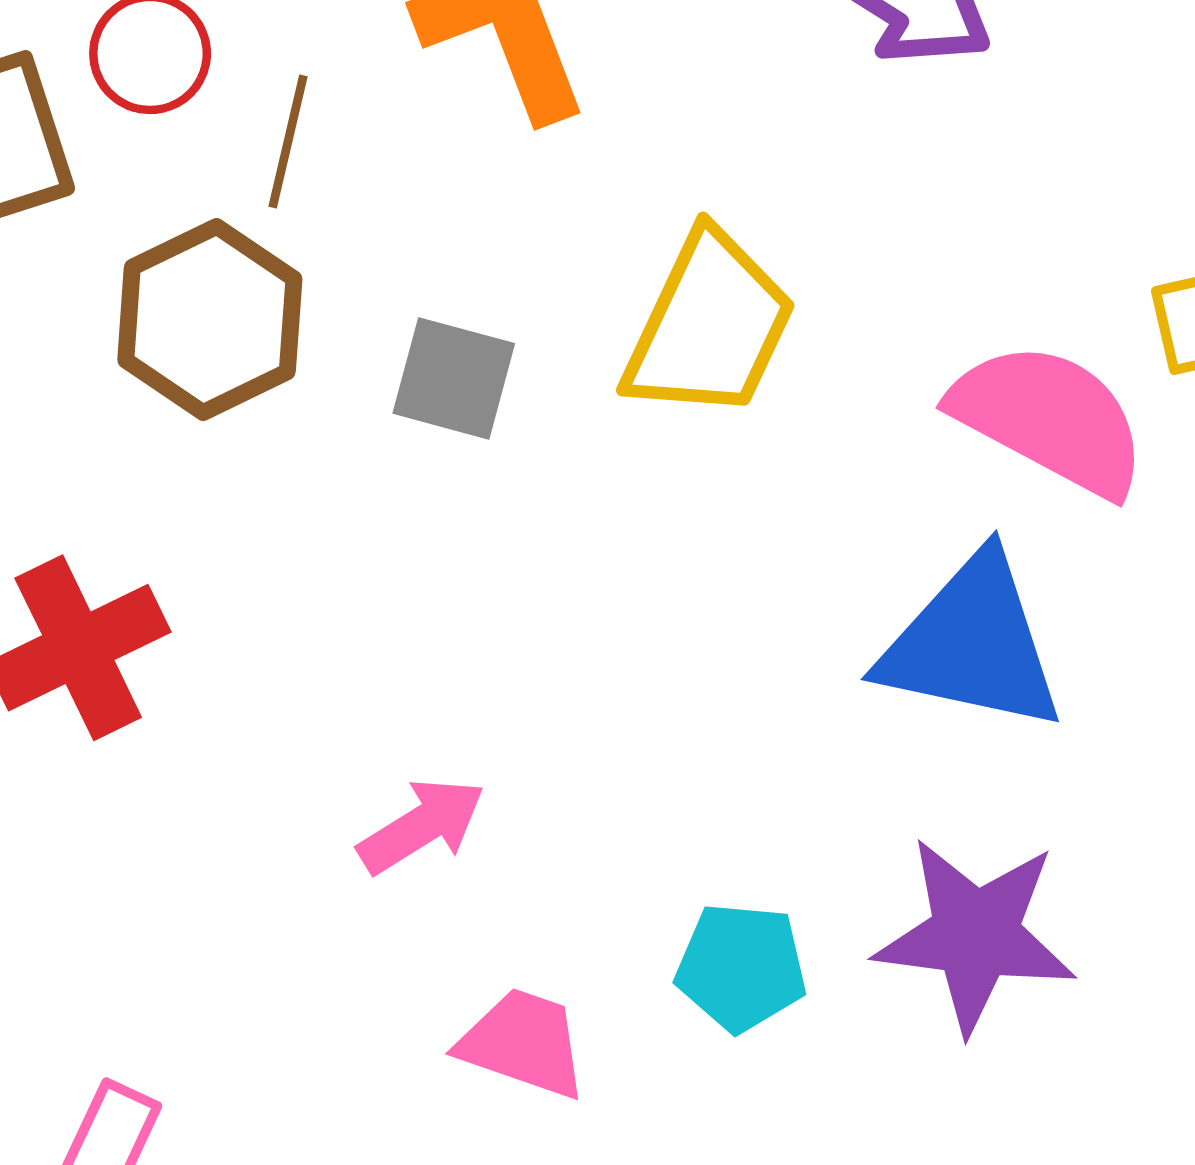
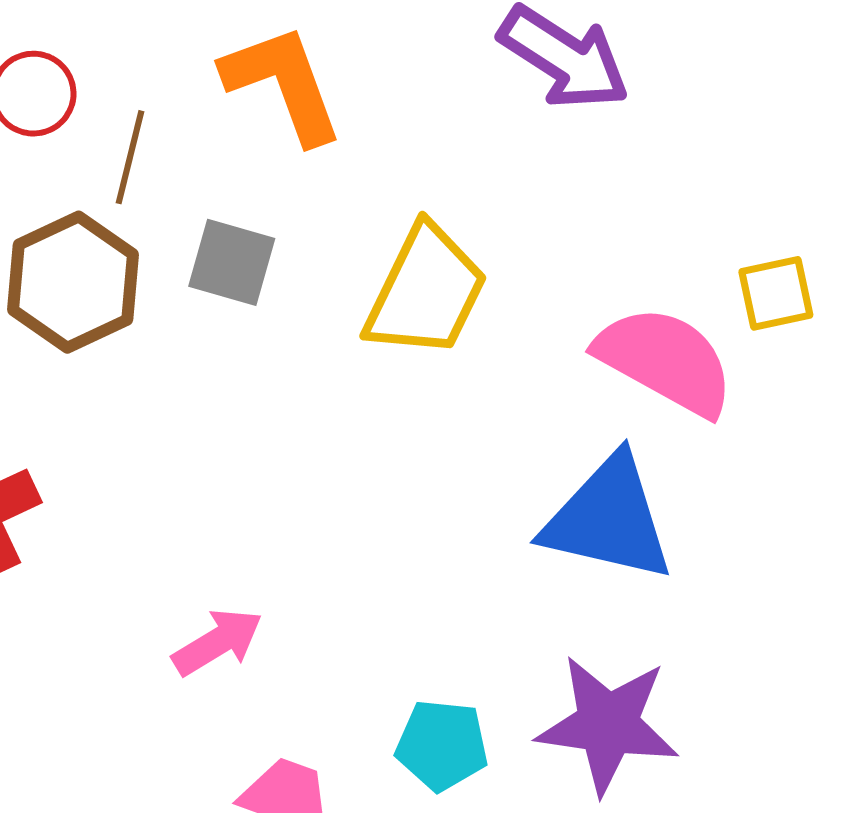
gray square: (454, 378) -> (232, 262), moved

